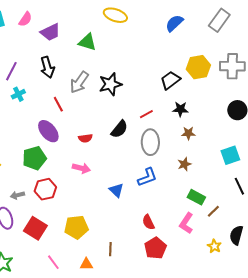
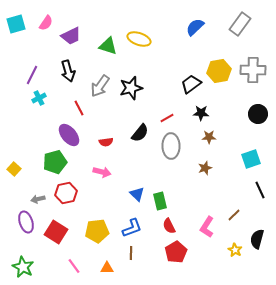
yellow ellipse: (115, 15) -> (139, 39), moved
blue L-shape: (147, 177) -> (132, 228), moved
green rectangle: (196, 197) -> (160, 201), moved, turned 48

